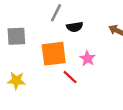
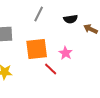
black semicircle: (75, 27) -> (71, 19), moved

